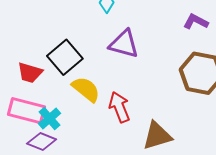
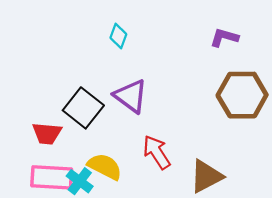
purple triangle: (124, 44) -> (131, 96), moved, turned 32
yellow semicircle: (86, 89) -> (105, 167), moved

